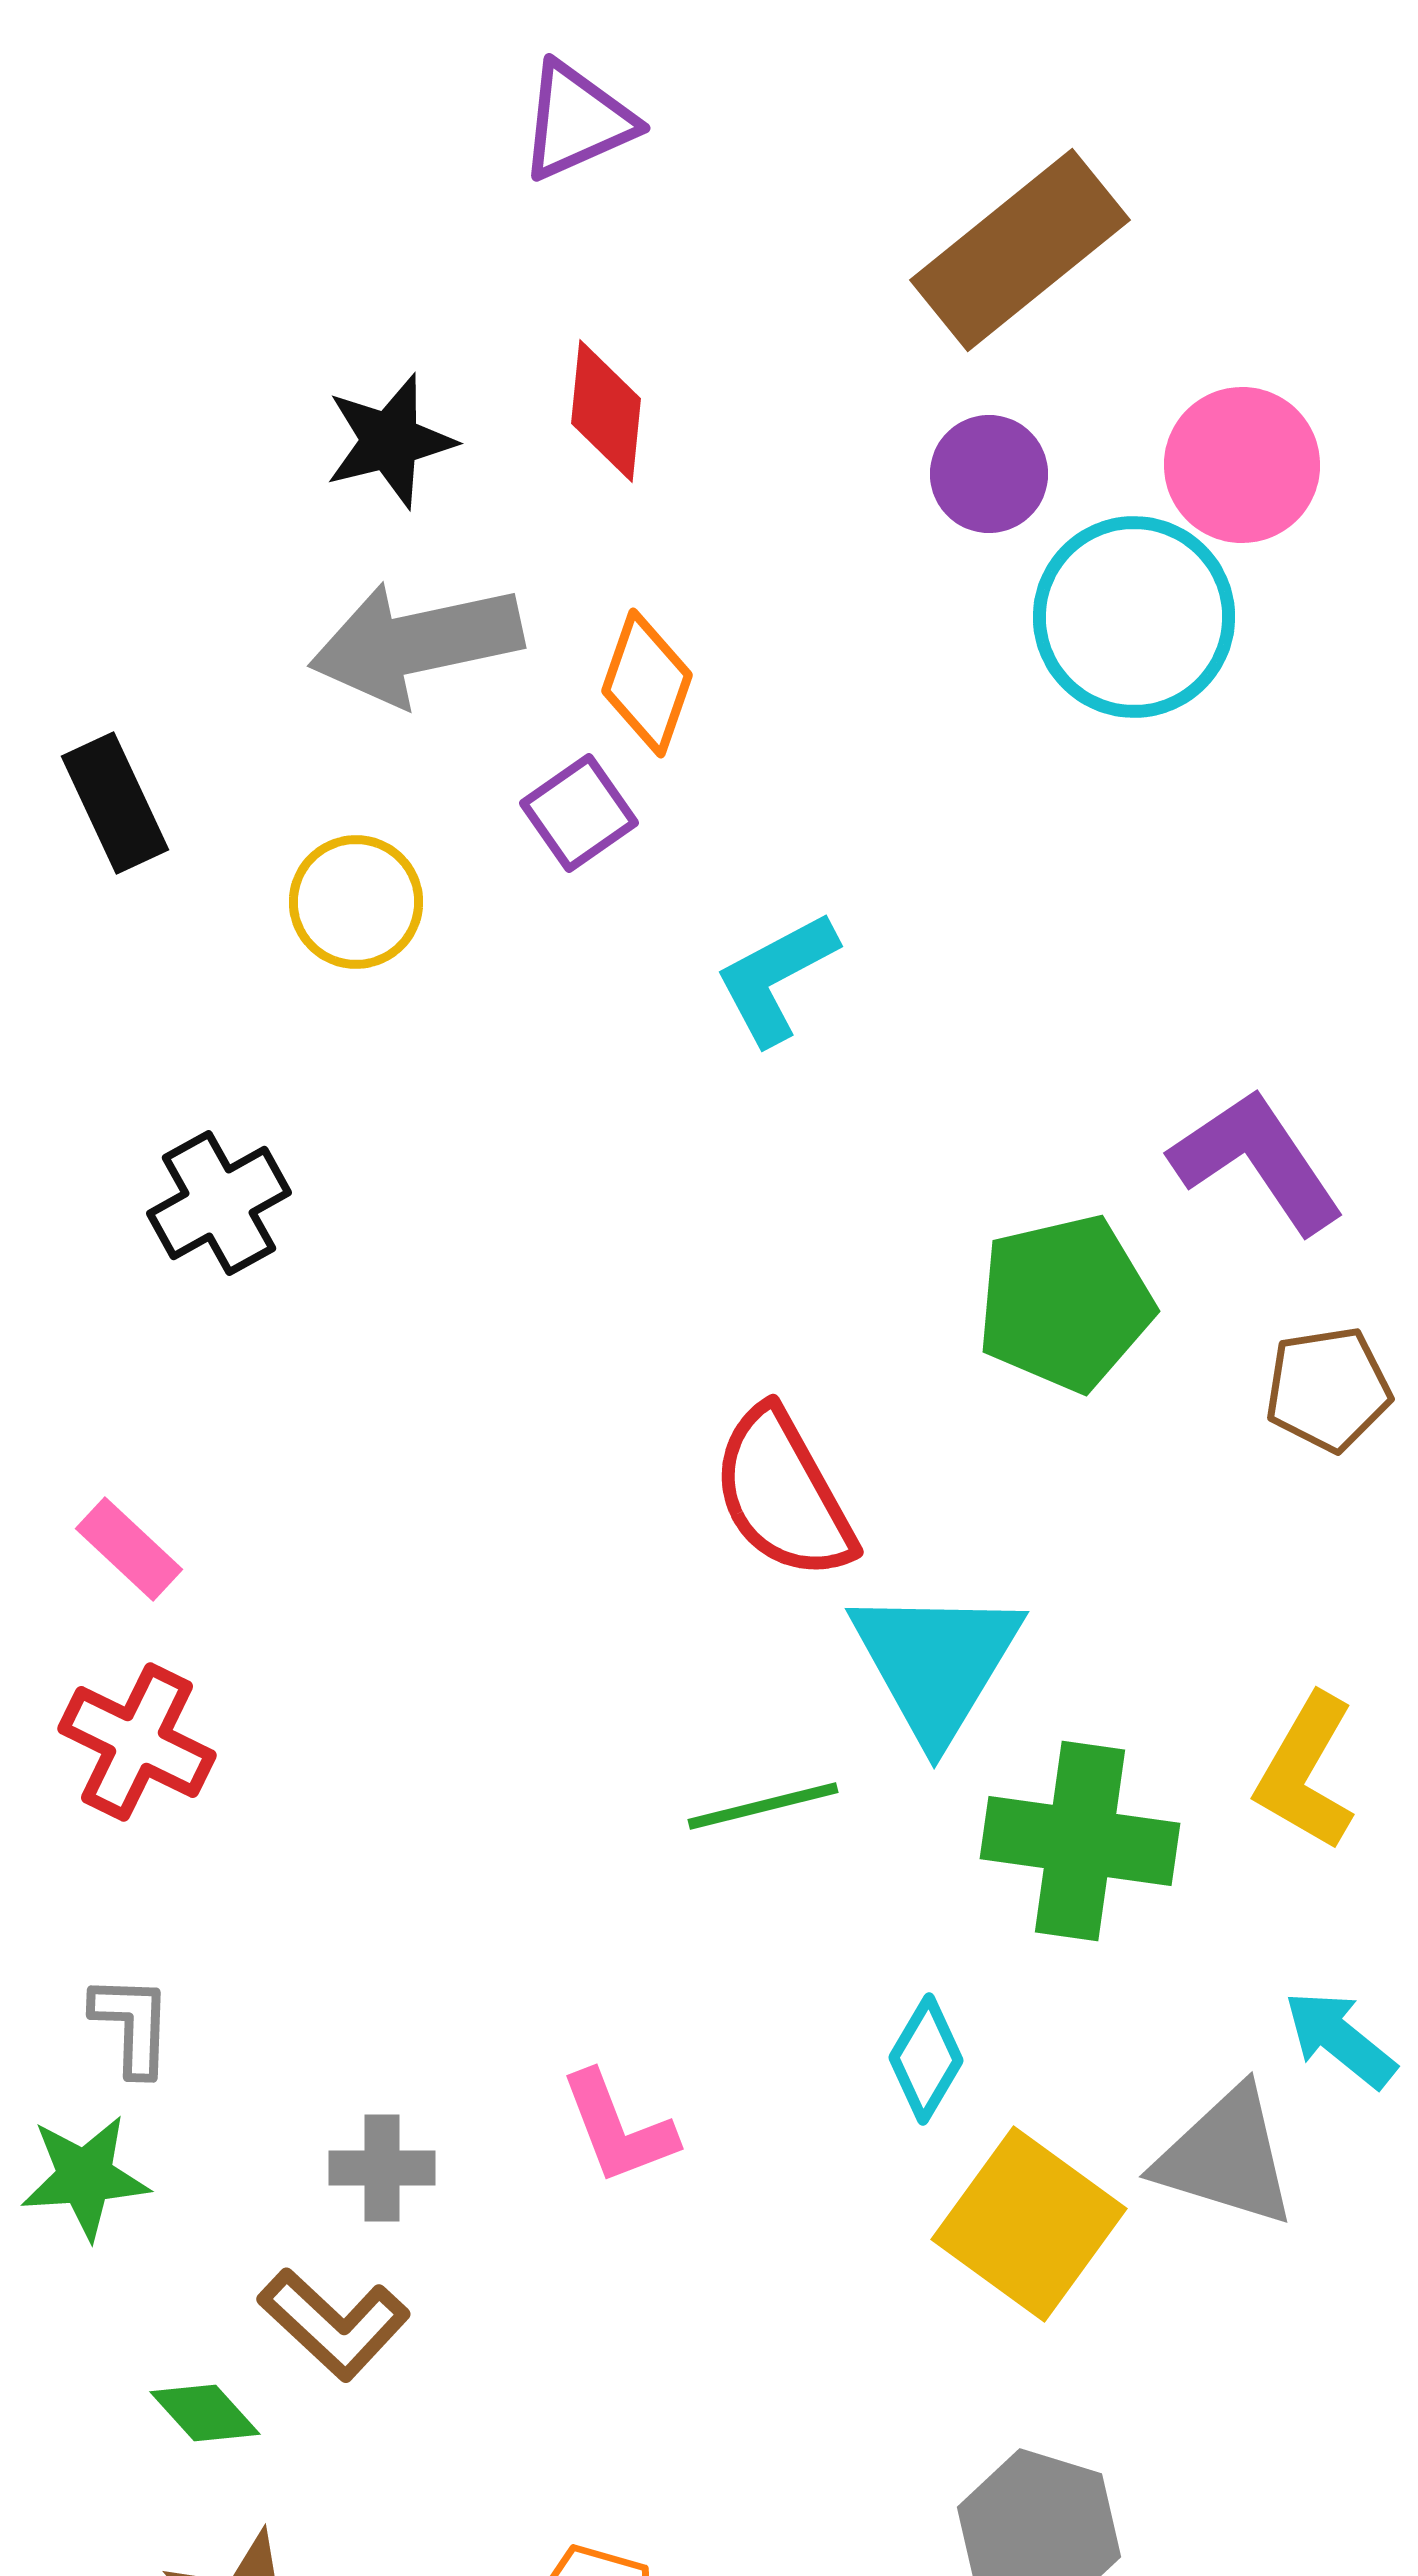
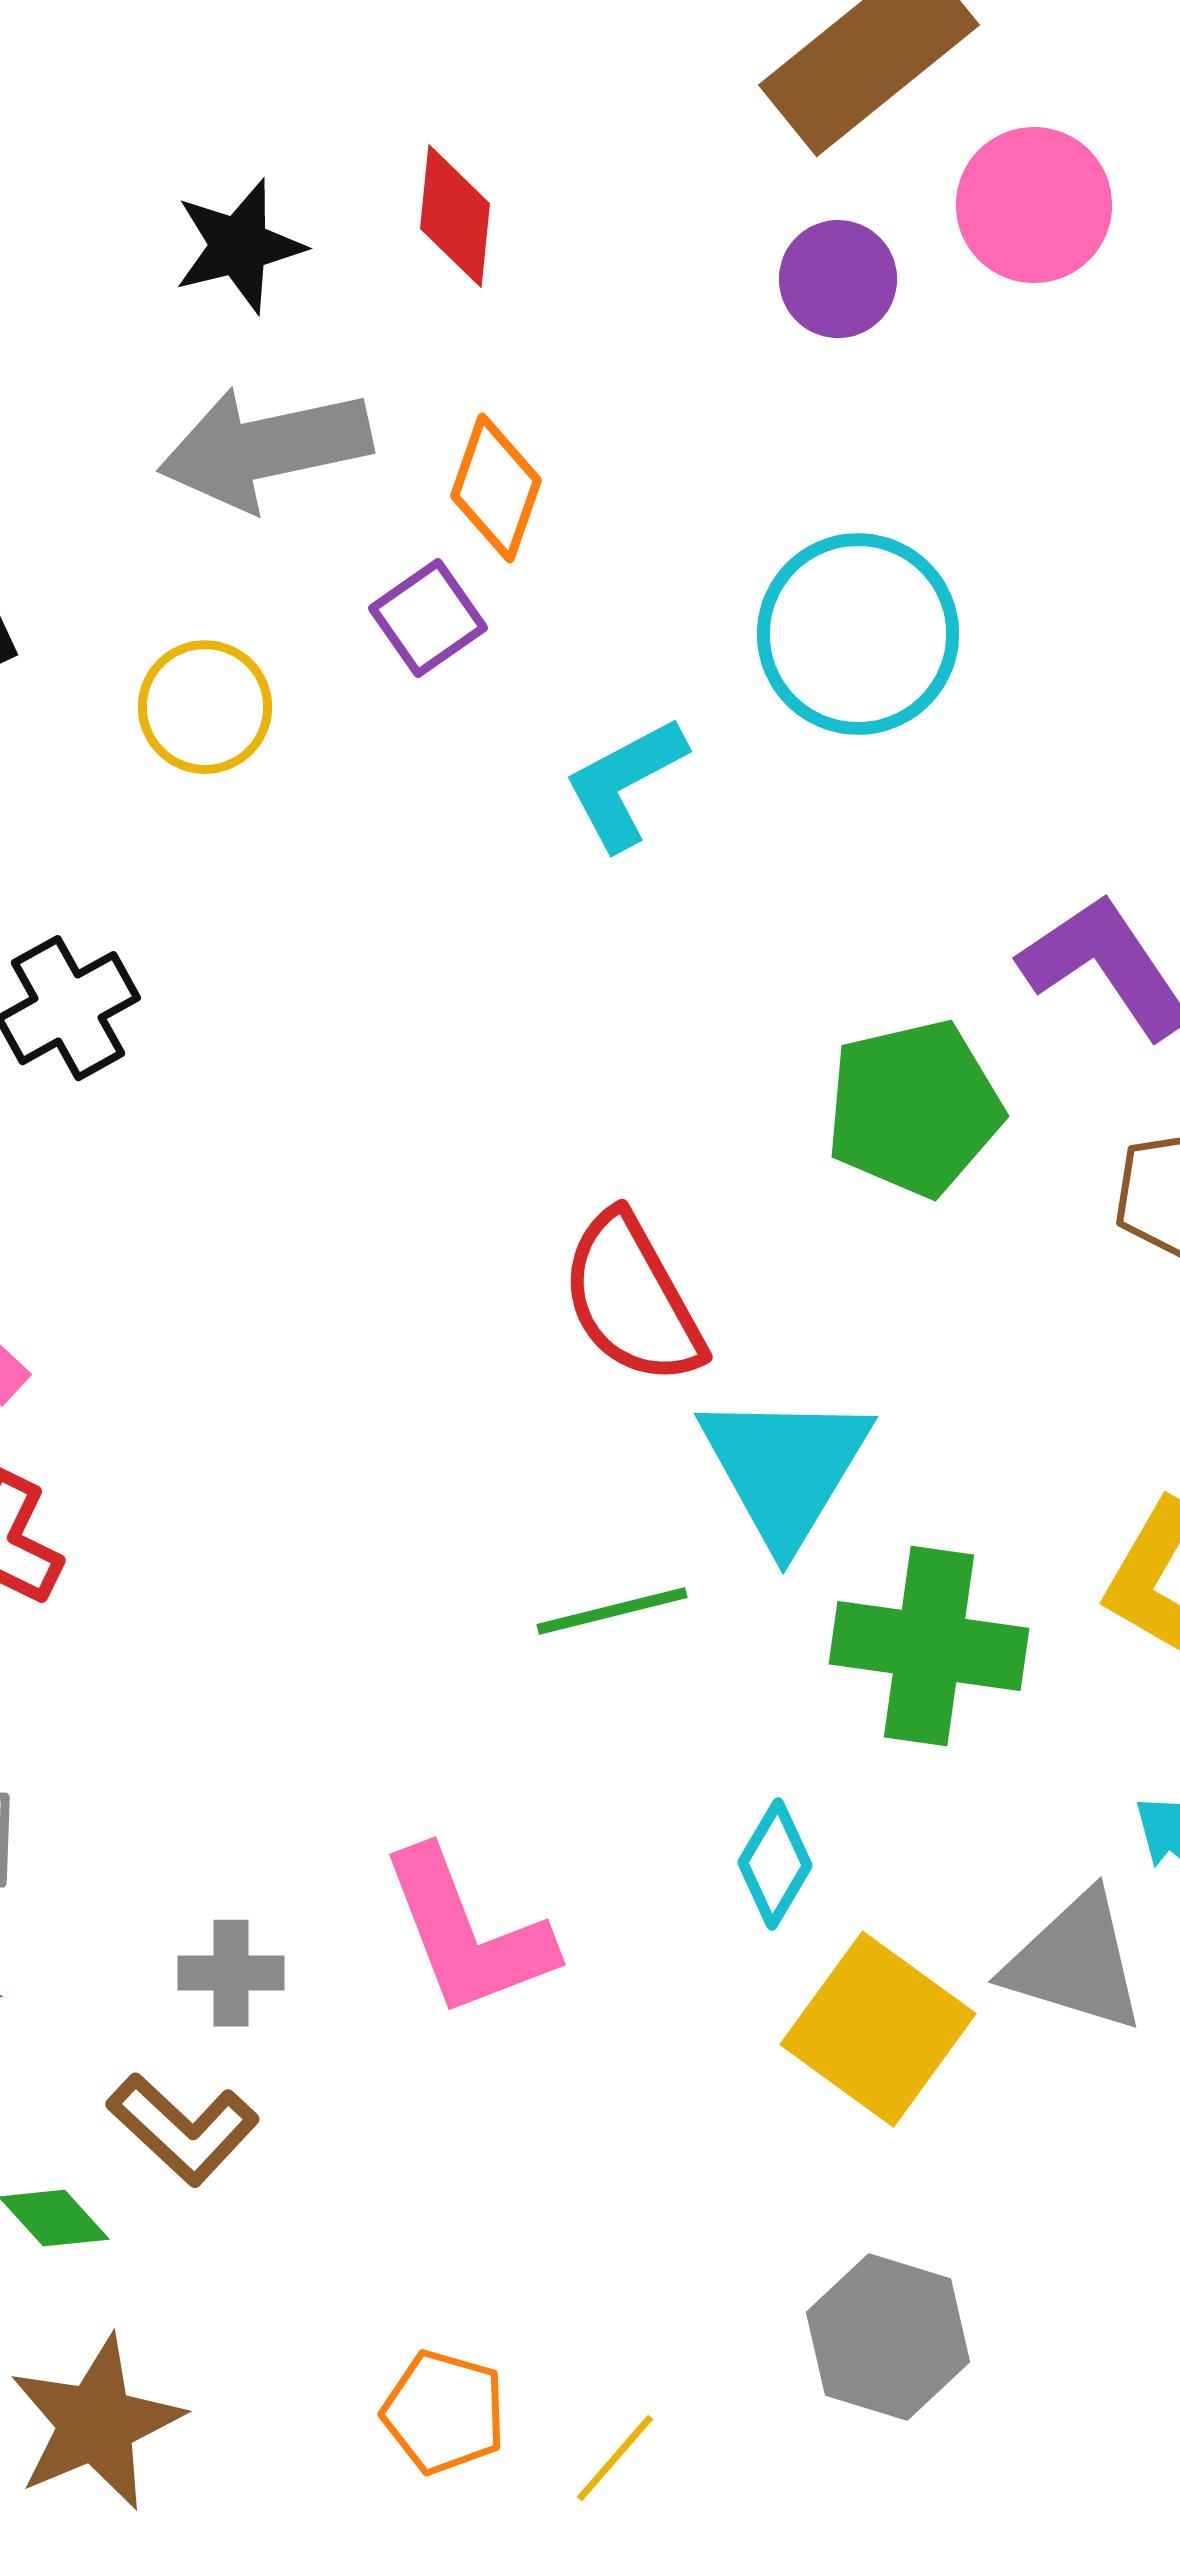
pink circle: (1242, 465) -> (1034, 205), moved
cyan circle: (1134, 617) -> (858, 634), moved
pink L-shape: (618, 2128) -> (467, 1933), size x1.5

